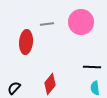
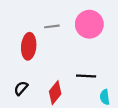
black line: (92, 67) -> (86, 76), moved
black semicircle: (14, 88) -> (21, 88), moved

